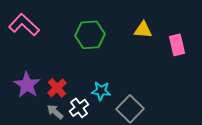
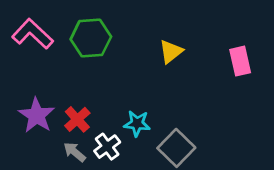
yellow triangle: (143, 30) -> (171, 52), moved, turned -42
green hexagon: (90, 35) -> (91, 38), moved

